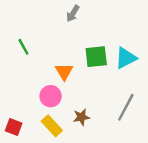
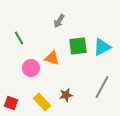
gray arrow: (73, 14) -> (59, 21), moved
orange triangle: (64, 72) -> (52, 58), turned -42
pink circle: (51, 96) -> (31, 68), moved

